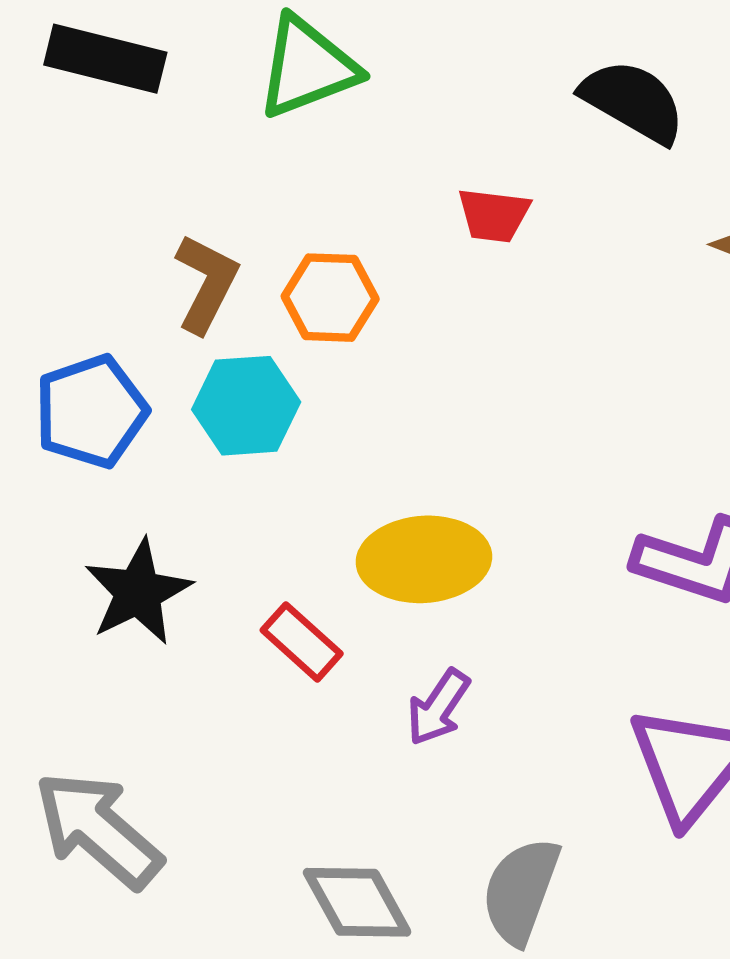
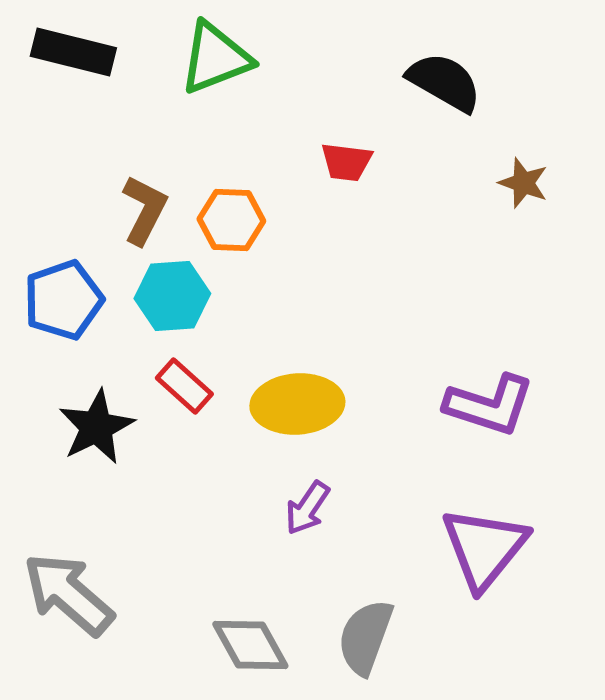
red rectangle: (302, 642) -> (184, 386), moved

